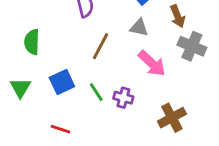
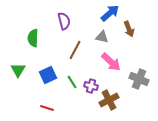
green semicircle: (32, 42) -> (33, 38), moved
gray cross: (192, 46) -> (139, 79), moved
green triangle: (20, 88) -> (18, 70), moved
brown cross: (172, 118) -> (109, 100), moved

